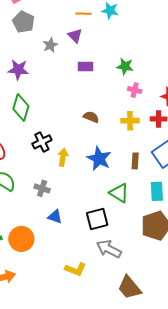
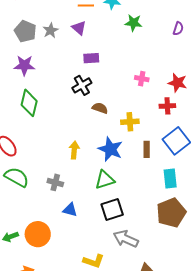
gray pentagon: (23, 22) -> (25, 31), moved
gray star: (50, 45) -> (51, 30), moved
green star: (125, 66) -> (134, 23), moved
yellow cross: (130, 121) -> (130, 122), moved
black cross: (42, 142) -> (82, 85), moved
green triangle: (119, 193) -> (105, 180), moved, turned -45

